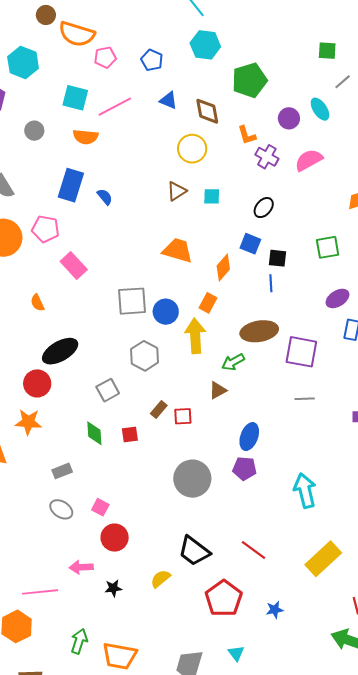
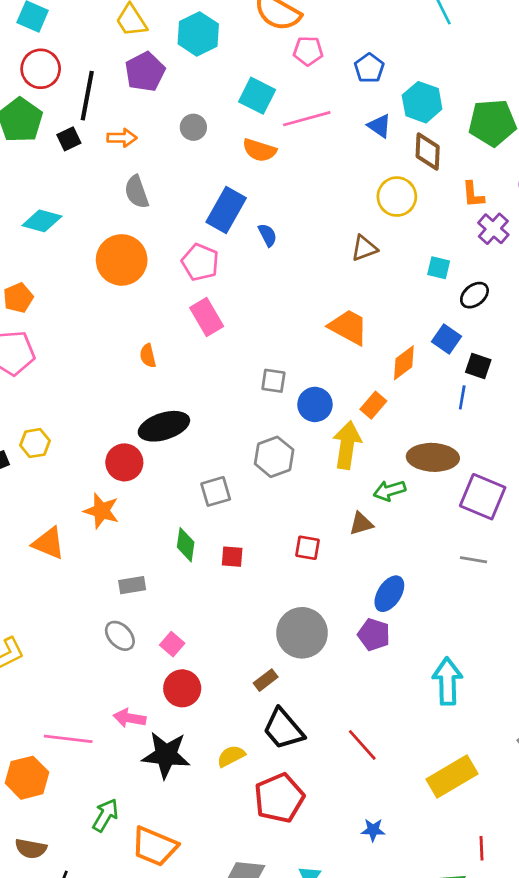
cyan hexagon: (205, 45) -> (422, 102), moved
cyan square: (212, 196) -> (439, 268), moved
pink pentagon: (46, 229) -> (200, 262), moved
gray square: (132, 301) -> (273, 381), size x0.6
brown rectangle: (159, 409) -> (266, 680), moved
black star: (113, 588) -> (166, 755), size x2.0
red pentagon: (224, 598) -> (279, 798), moved

